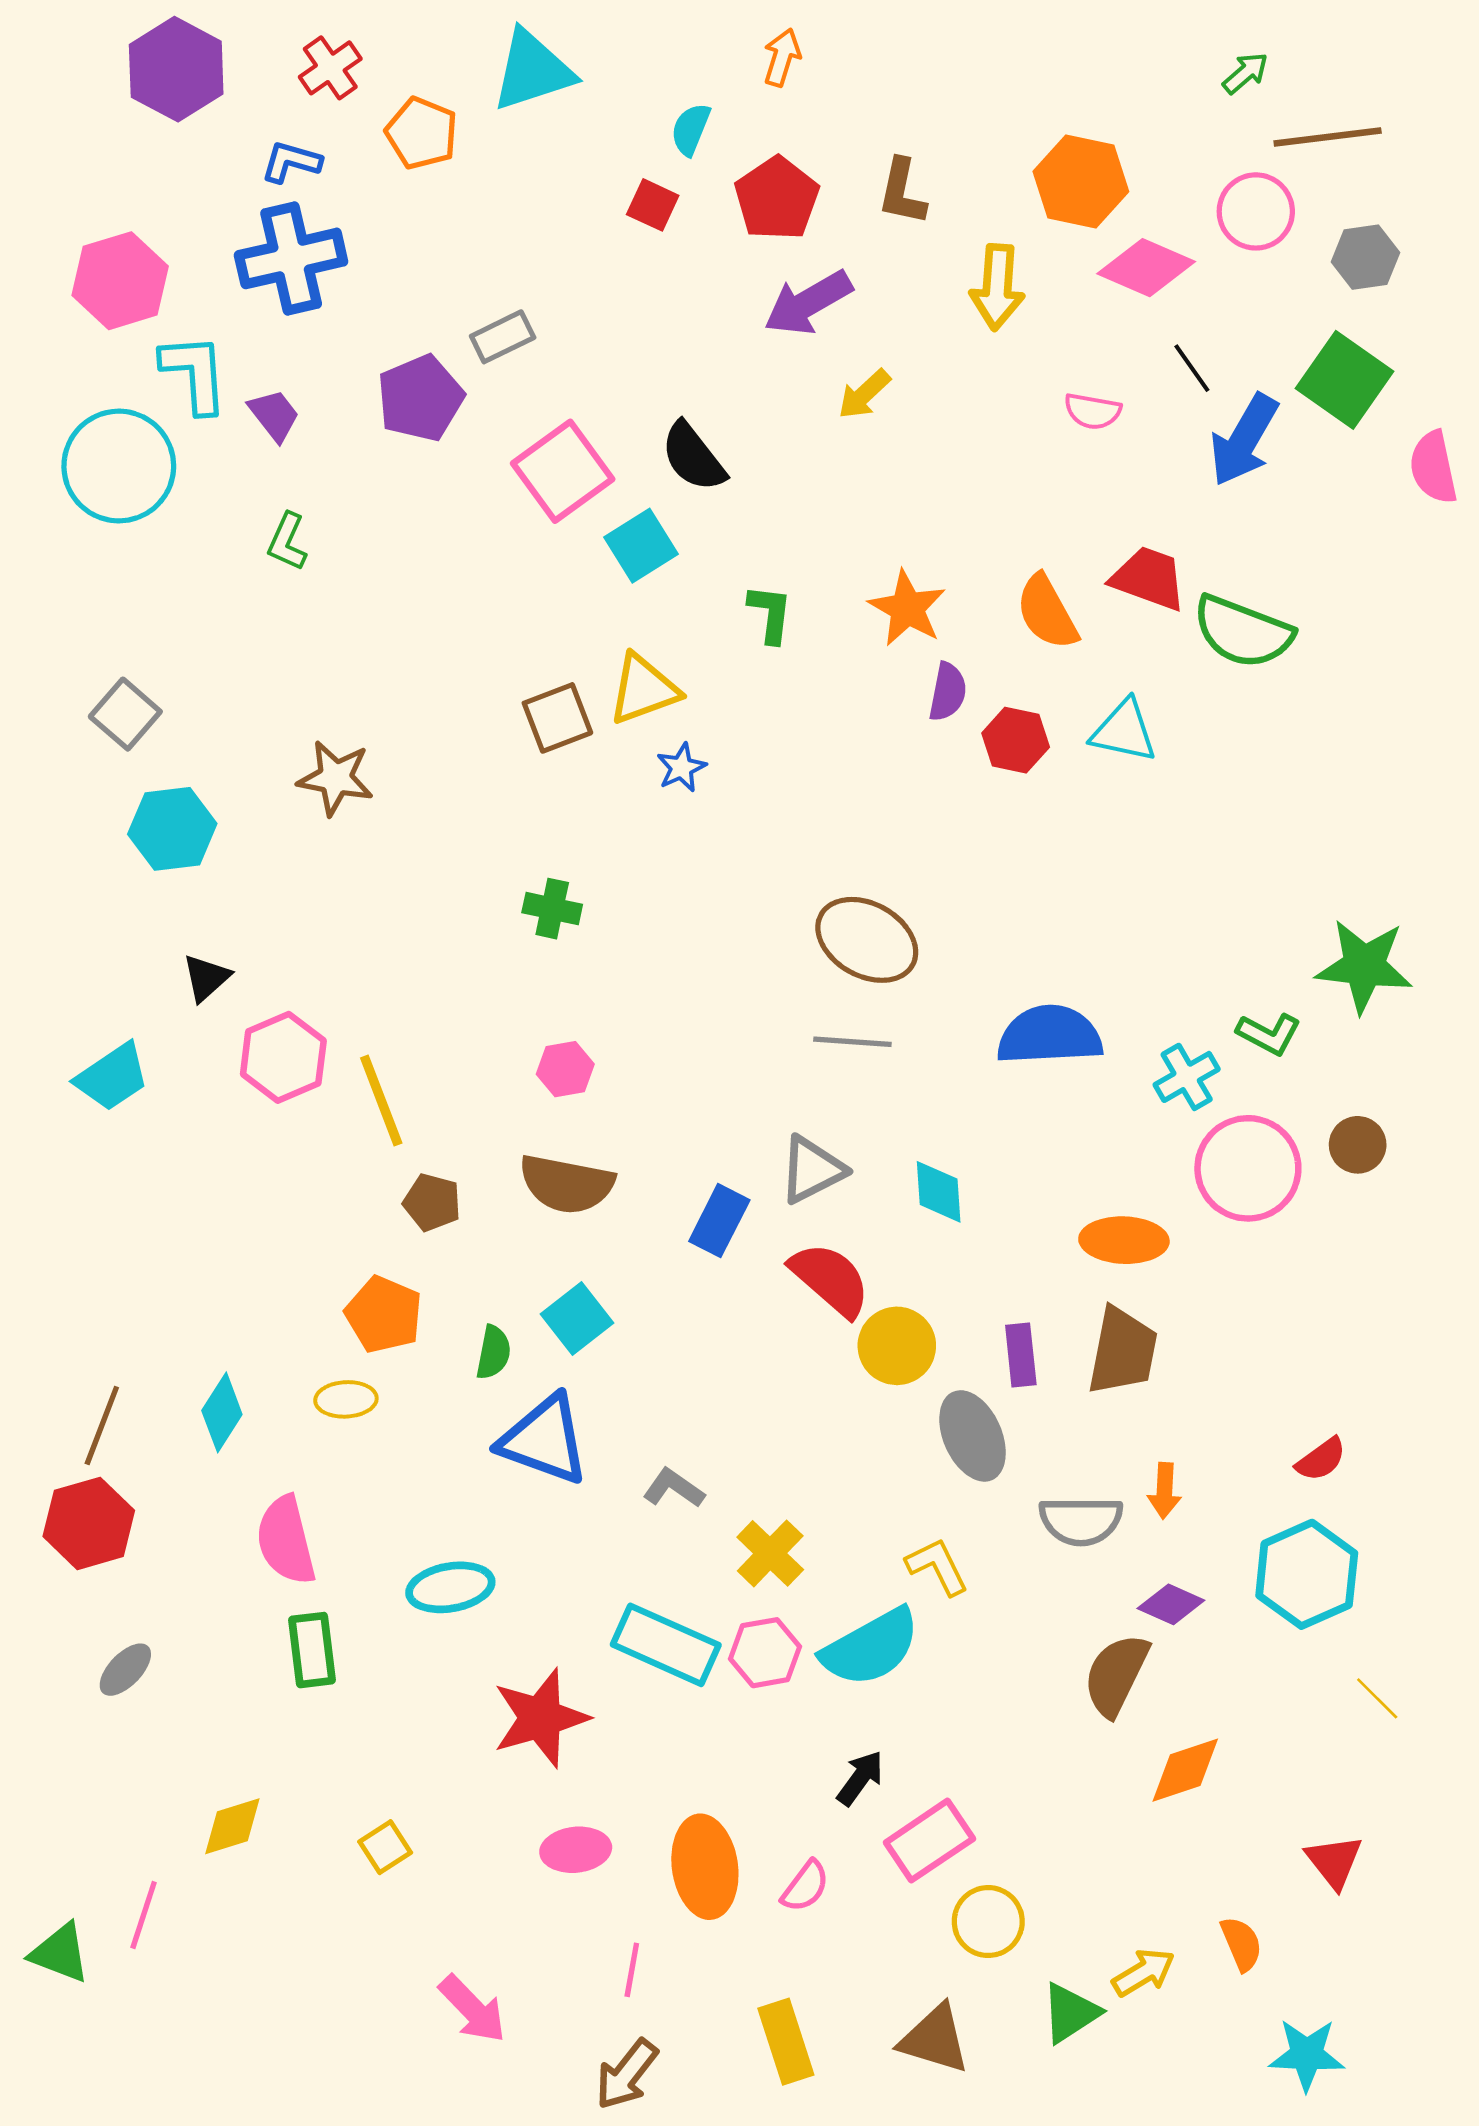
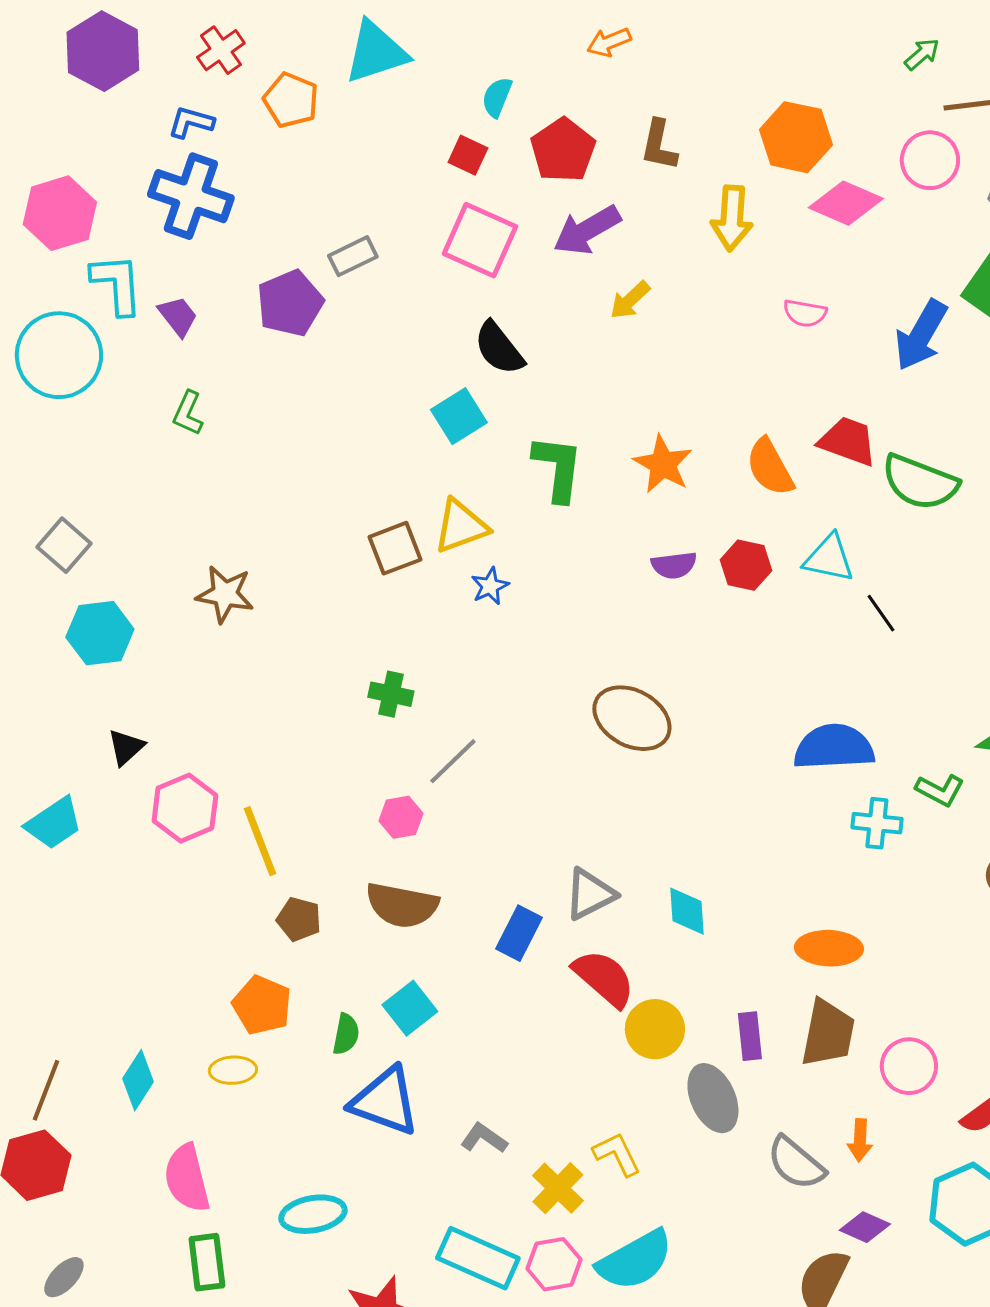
orange arrow: (782, 57) -> (609, 42), moved, turned -129
blue cross: (291, 258) -> (191, 196), turned 32
black line: (1192, 368) -> (881, 613), moved
pink square: (563, 471) -> (480, 240), moved, turned -30
green L-shape: (770, 614) -> (558, 468), size x1.5
purple semicircle: (948, 692) -> (674, 565), moved, turned 72
blue semicircle: (1050, 1035) -> (834, 747), moved
gray line: (852, 1042) -> (453, 761), moved, turned -48
cyan cross: (1187, 1077) -> (877, 823), turned 36
pink circle: (1248, 1168) -> (909, 1066), moved, size x0.7
gray semicircle: (1081, 1521) -> (796, 1163), turned 40
yellow L-shape: (937, 1566) -> (617, 1154), moved

